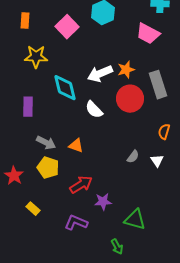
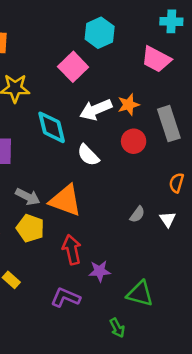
pink square: (67, 27) -> (73, 67), moved
red circle: (130, 99) -> (134, 141), size x0.7
orange triangle: (76, 146) -> (65, 200), size x1.8
red arrow: (81, 185) -> (72, 250), turned -70

